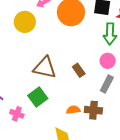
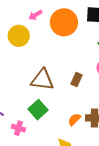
brown rectangle: (79, 70) -> (76, 79), turned 64
orange semicircle: (73, 110) -> (74, 119), turned -32

